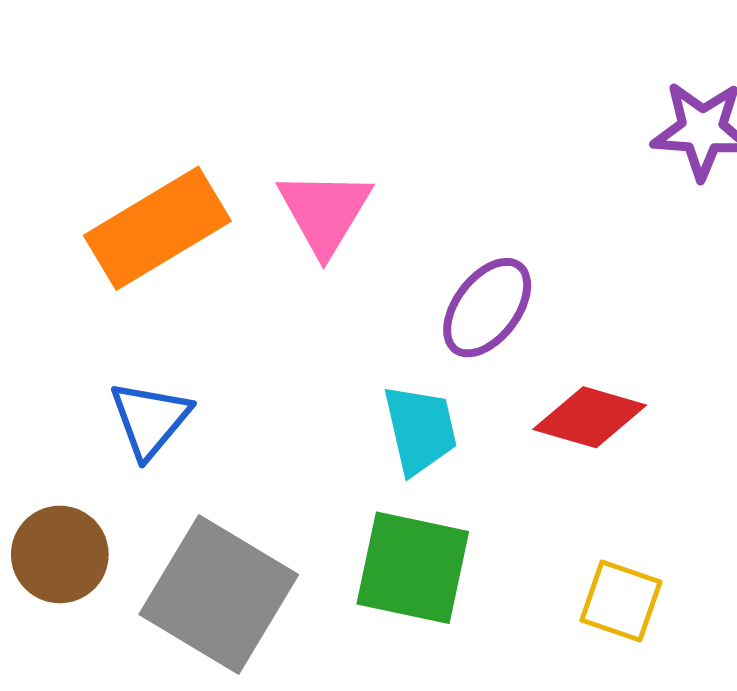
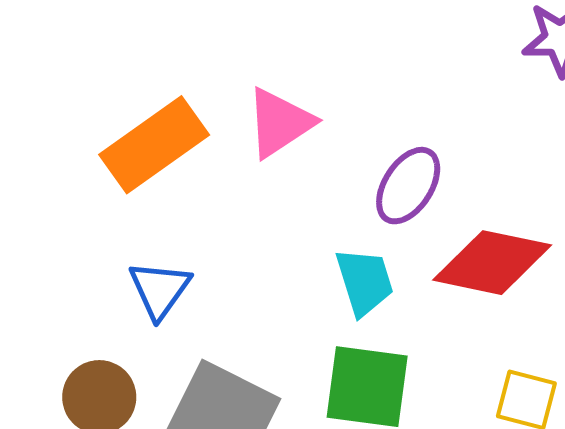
pink triangle: (325, 212) -> (280, 123), turned 30
red diamond: (590, 417) -> (492, 263), size x1.4

